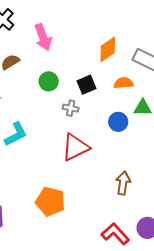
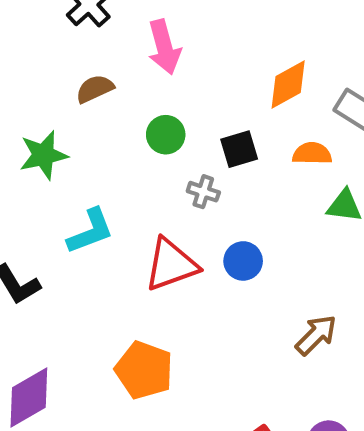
blue circle: (118, 122) -> (243, 261), moved
red triangle: (75, 147) -> (171, 265), moved
brown arrow: (123, 183) -> (316, 335), moved, turned 30

